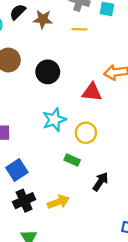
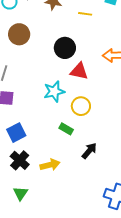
black circle: (48, 72) -> (65, 48), moved
red triangle: (92, 92) -> (79, 71), moved
black cross: (24, 201) -> (20, 160), turned -30

